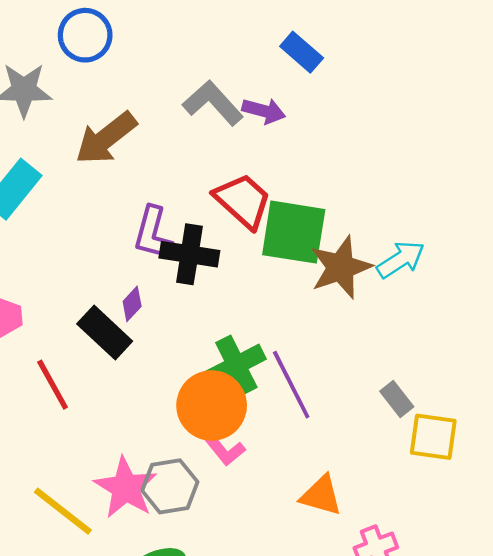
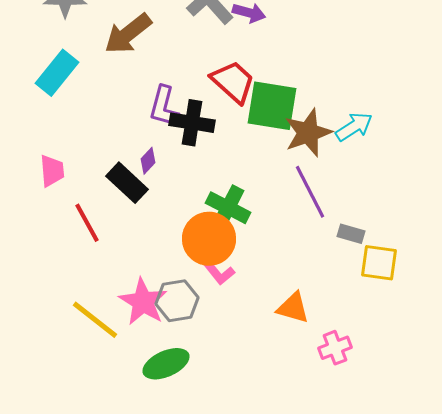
green cross: (236, 365) -> (228, 208), turned -36
purple line: (291, 385) -> (310, 192), moved
gray rectangle: (397, 399) -> (351, 234), turned -36

